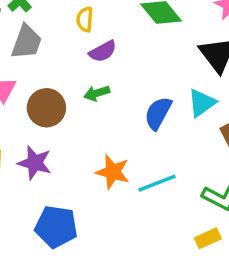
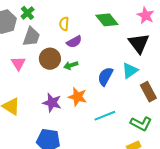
brown circle: (46, 108) -> (50, 59), moved
purple star: (35, 163) -> (52, 103), moved
orange star: (113, 172) -> (78, 97), moved

